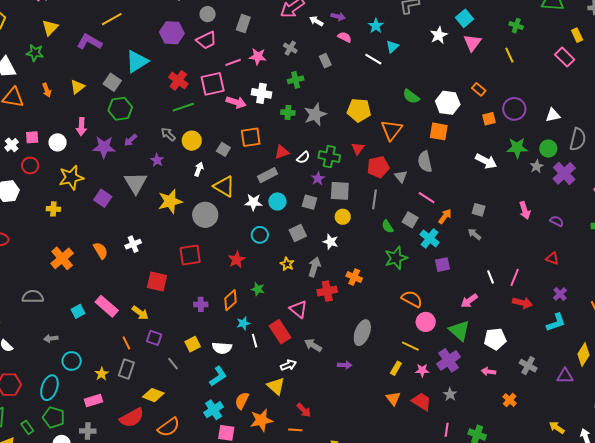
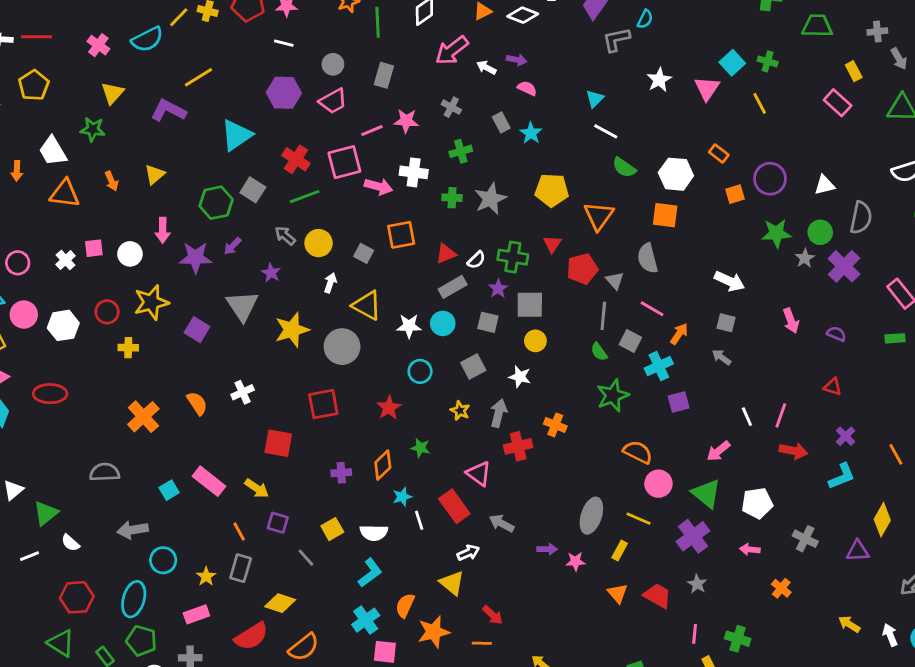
cyan square: (465, 18) -> (732, 63), moved
cyan star: (376, 26) -> (531, 133), moved
white line: (373, 59) -> (606, 131), moved
gray square: (112, 82) -> (253, 190), moved
white arrow: (486, 161) -> (730, 281), moved
red circle: (30, 166) -> (107, 312), moved
gray rectangle: (267, 175) -> (453, 287), moved
gray line: (375, 199) -> (603, 316), moved
cyan cross: (430, 238) -> (659, 366), turned 30
gray ellipse: (362, 333) -> (591, 516), moved
gray arrow: (51, 338) -> (133, 530), size x1.5
pink star: (422, 370) -> (576, 561), moved

